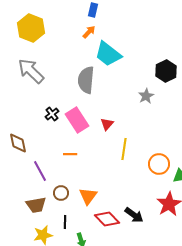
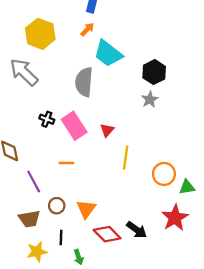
yellow hexagon: (31, 28) -> (40, 34), moved
black hexagon: (166, 71) -> (154, 72), moved
black cross: (52, 114) -> (47, 119), turned -32

